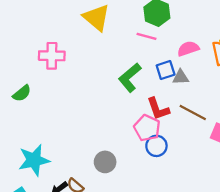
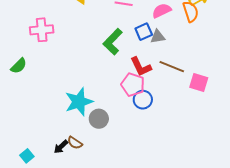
cyan star: (34, 160) -> (79, 102), moved

